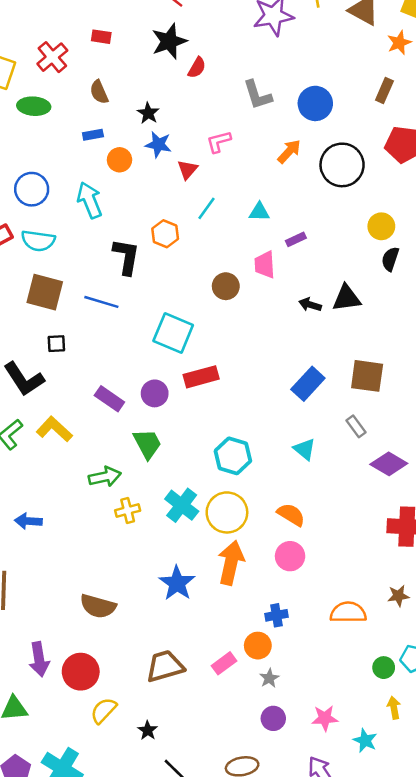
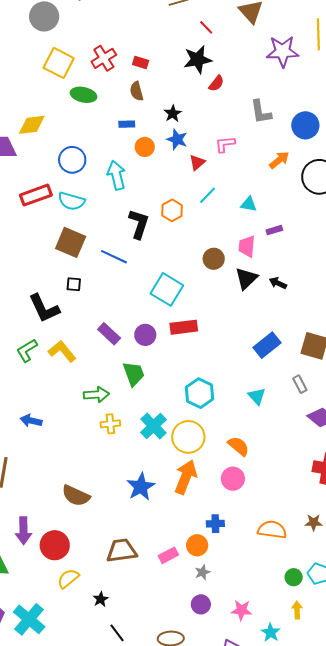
red rectangle: (101, 37) -> (141, 63), moved
black triangle: (347, 298) -> (246, 279), moved, turned -45

